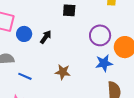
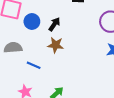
brown star: (63, 72) -> (56, 45), moved

